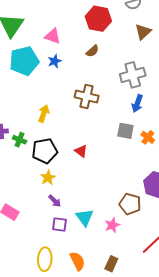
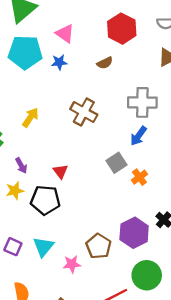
gray square: (125, 131) -> (117, 163), turned 30
black pentagon: (45, 151) -> (45, 200), moved
purple arrow: (55, 201) -> (21, 166), moved

